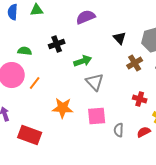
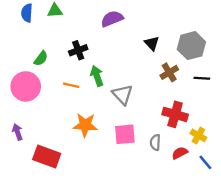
green semicircle: (25, 51) -> (41, 58), turned 120
green arrow: (83, 61) -> (97, 76), moved, turned -90
orange line: (35, 83) -> (71, 85), moved, turned 64
red cross: (140, 99) -> (175, 114), size x1.5
gray semicircle: (119, 130) -> (155, 142), moved

